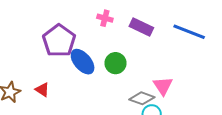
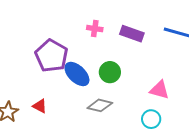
pink triangle: (163, 86) -> (159, 90), turned -35
gray diamond: (142, 98) -> (100, 105), moved

